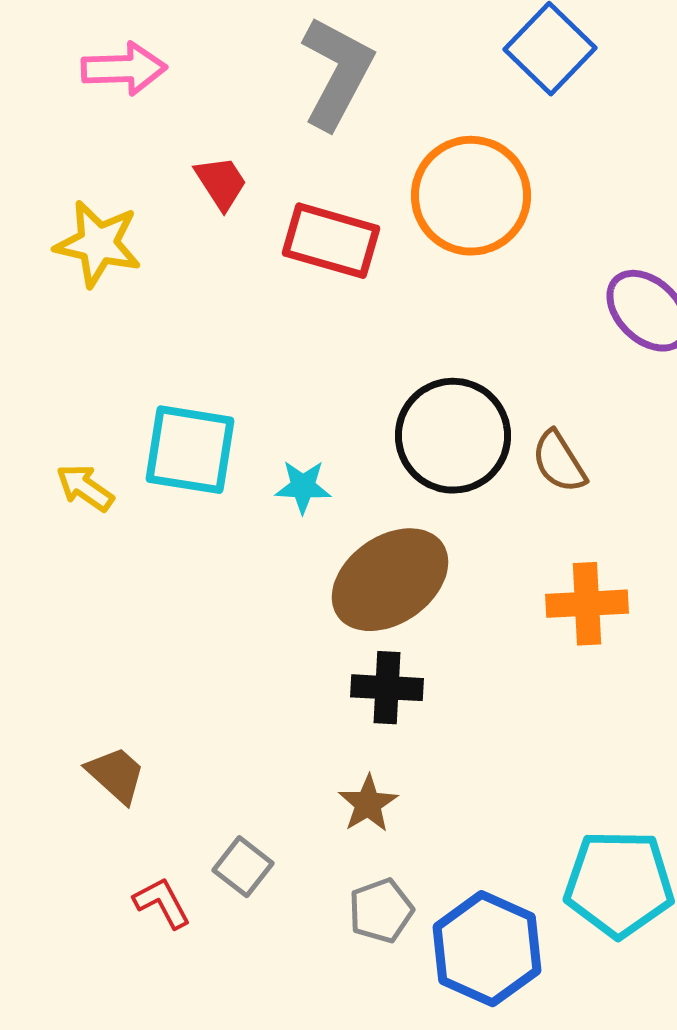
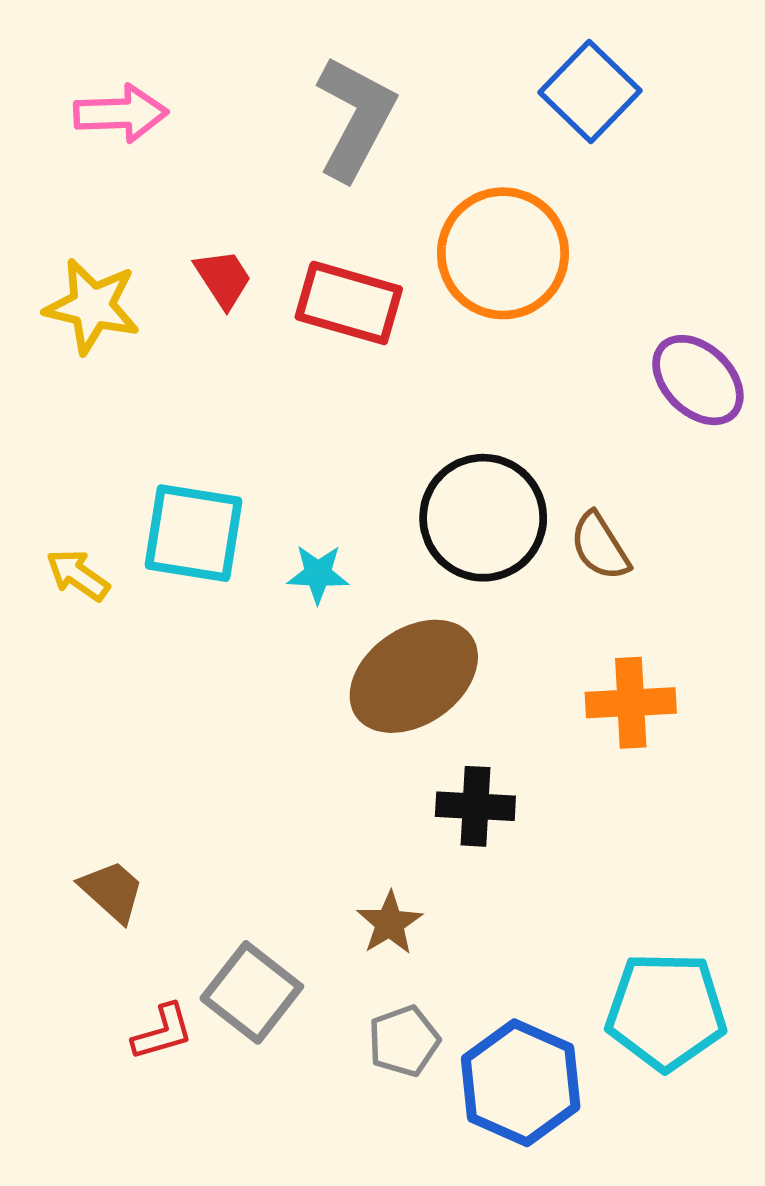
red trapezoid: (221, 183) -> (223, 279), moved
black cross: (387, 688) -> (475, 806), moved
gray square: (243, 867) -> (252, 992), size x1.5
red L-shape: (162, 903) -> (163, 1032), turned 102

